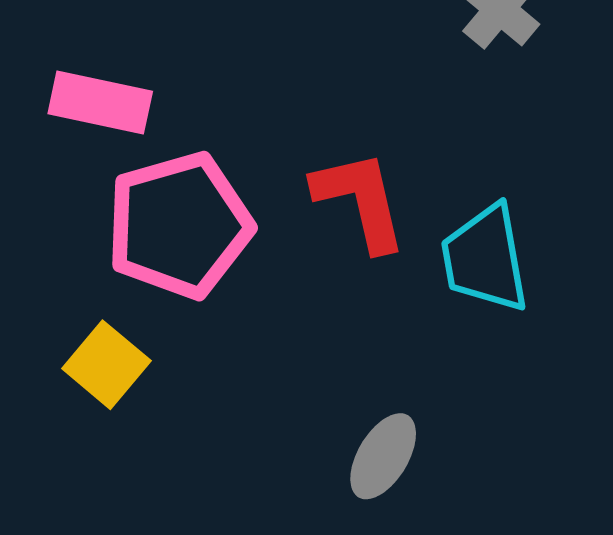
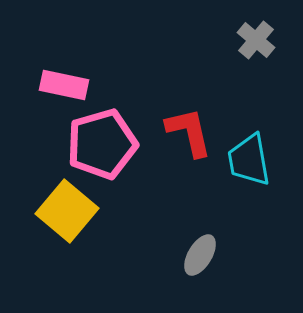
yellow square: (106, 365) -> (67, 211), size x1.5

